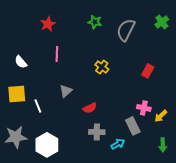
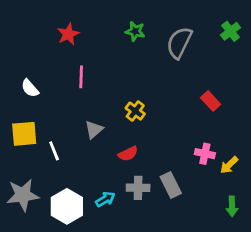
yellow cross: (102, 67) -> (135, 111), moved
red rectangle: (148, 71) -> (211, 101), turned -72
gray rectangle: (133, 126) -> (171, 185), moved
cyan arrow: (118, 144) -> (105, 199), moved

